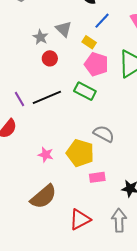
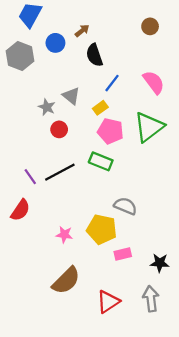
yellow rectangle: (89, 42) -> (100, 108), turned -64

